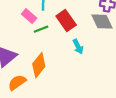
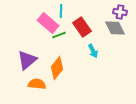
pink rectangle: (29, 16) -> (48, 23), size x1.5
orange semicircle: (17, 82) -> (37, 84), turned 42

